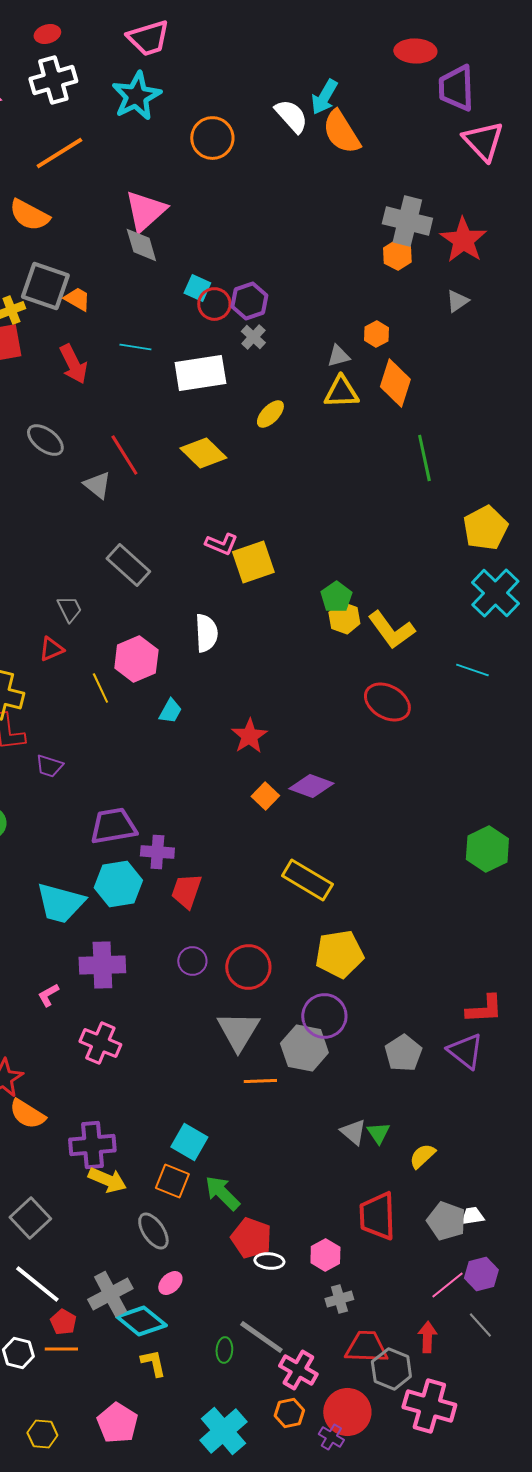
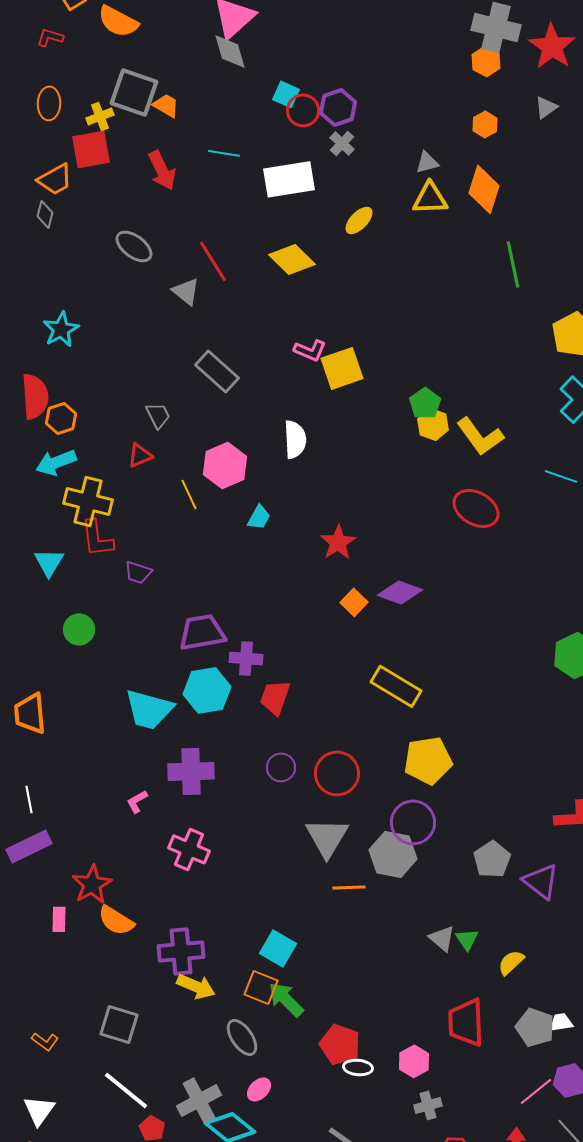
orange hexagon: (376, 334) -> (485, 124), moved
purple triangle: (465, 1051) -> (541, 881), moved
green arrow: (222, 1193) -> (286, 999), moved
gray square: (30, 1218) -> (119, 1024), turned -30

